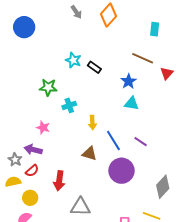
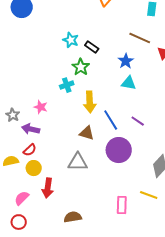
green star: (48, 87) -> (81, 67), moved, turned 30
yellow arrow: (92, 122) -> (90, 102), size x1.5
gray star: (15, 160) -> (13, 115), moved
red arrow: (59, 181) -> (48, 188), moved
yellow circle: (30, 198) -> (34, 168), moved
gray triangle: (80, 207) -> (78, 162), moved

